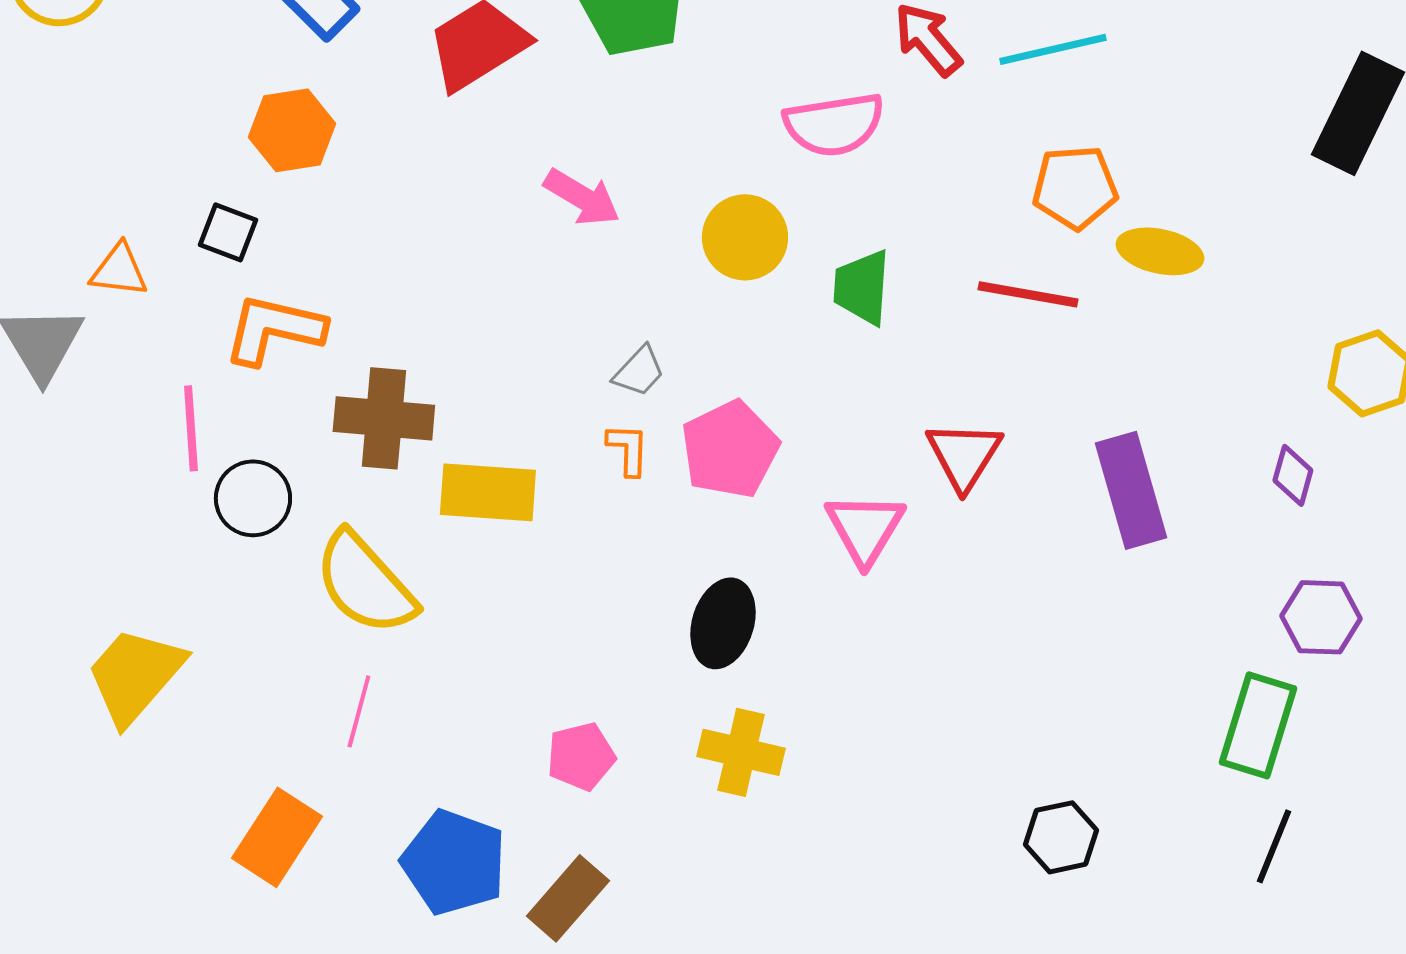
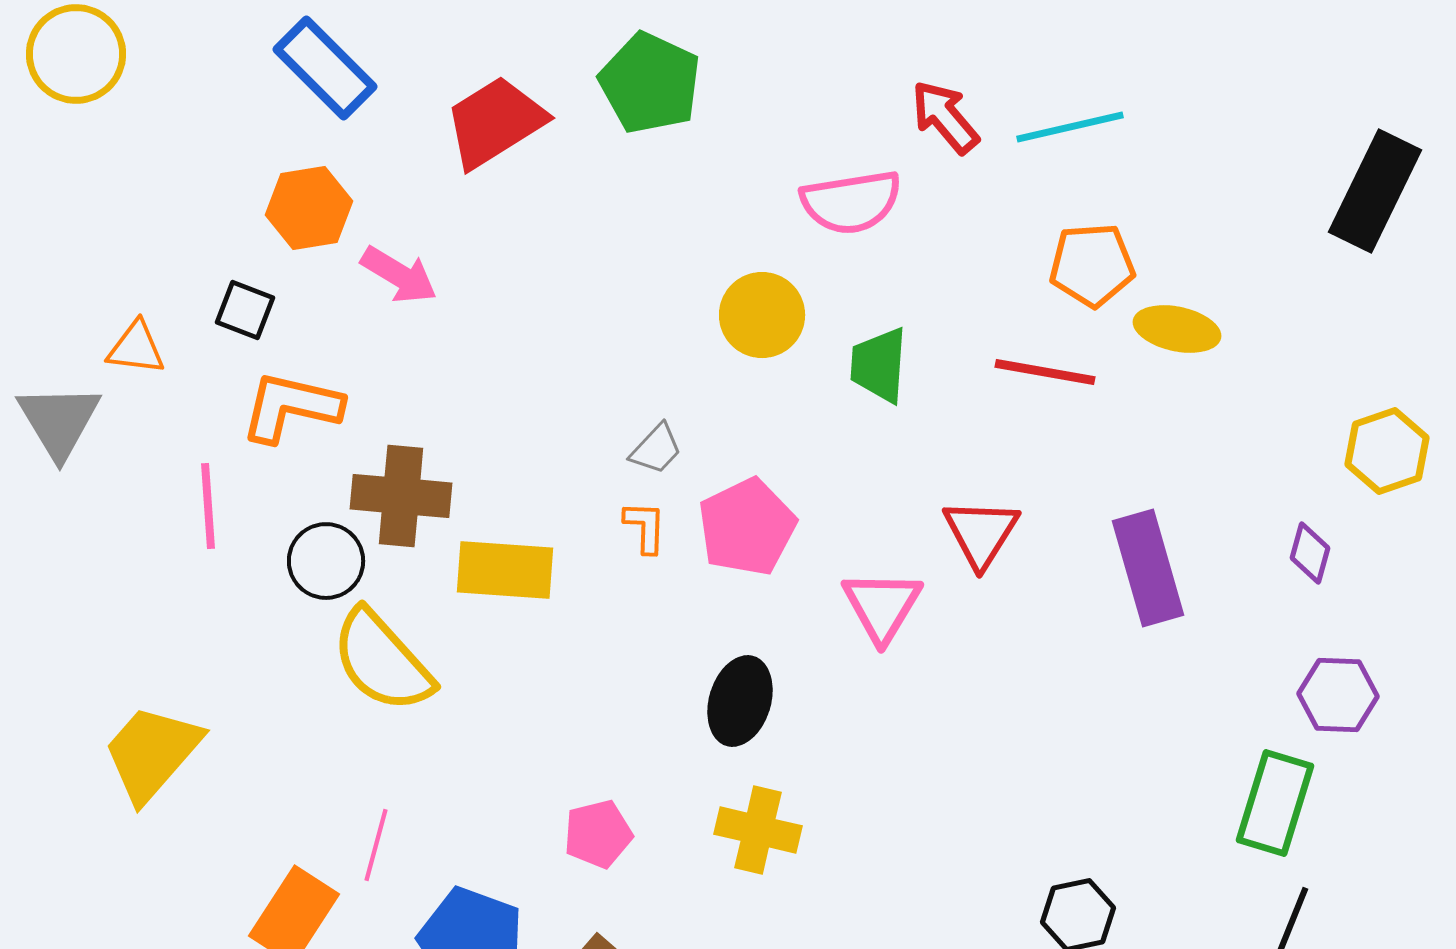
pink arrow: (582, 197) -> (399, 275), moved
black circle: (253, 498) -> (326, 561), moved
pink line: (359, 711) -> (376, 845), moved

